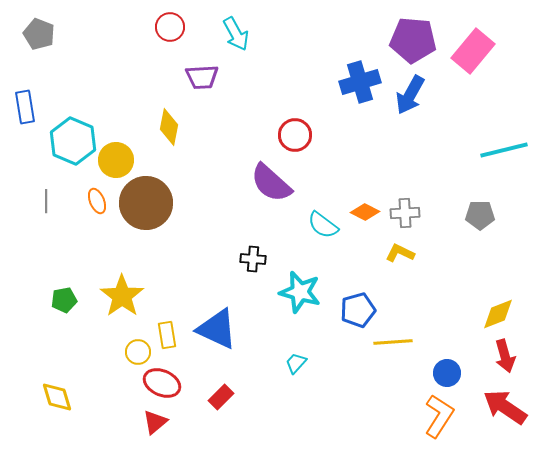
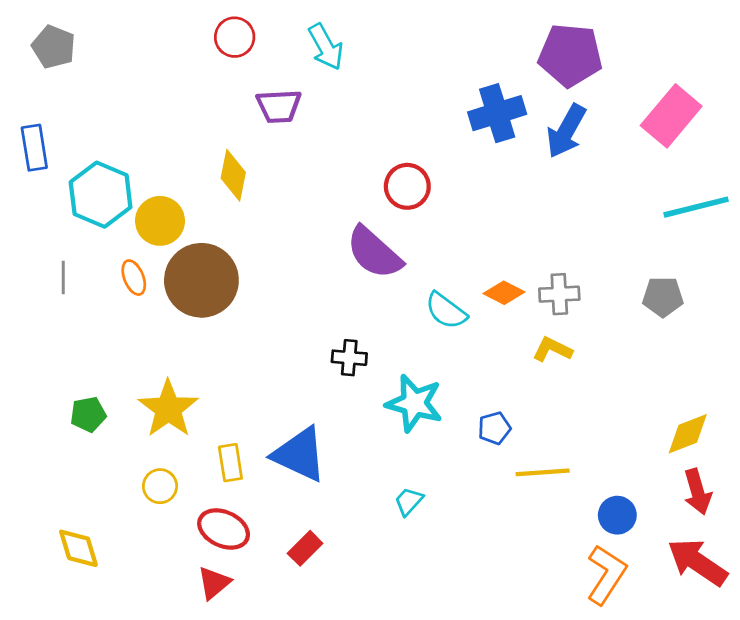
pink rectangle: (473, 51) -> (671, 116), moved
blue pentagon: (358, 310) -> (494, 428), size x0.7
yellow circle: (138, 352) -> (160, 486), moved

